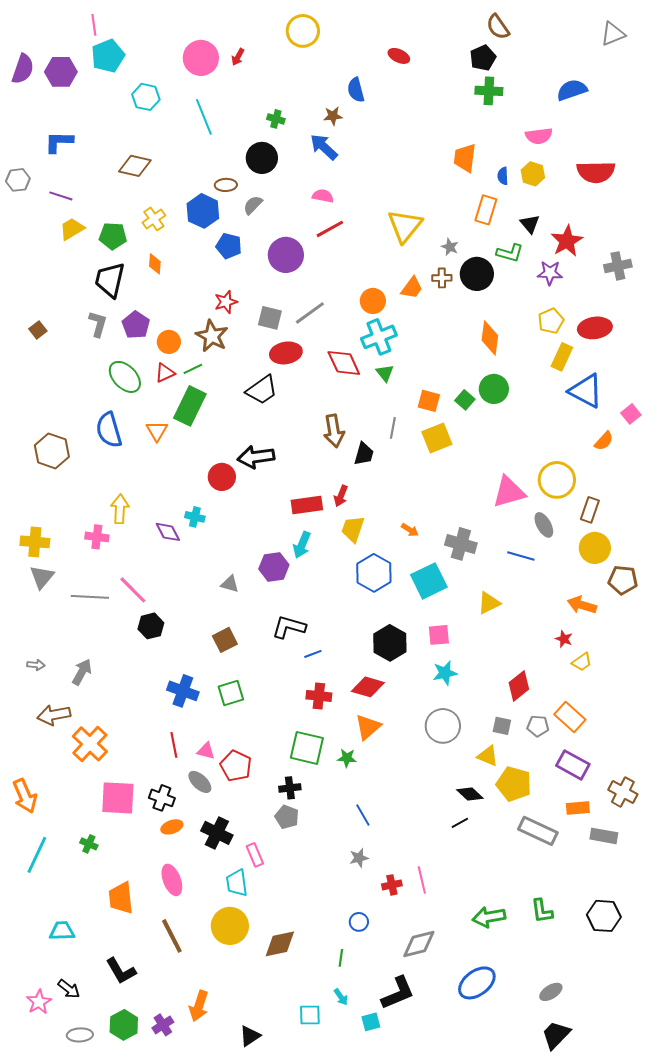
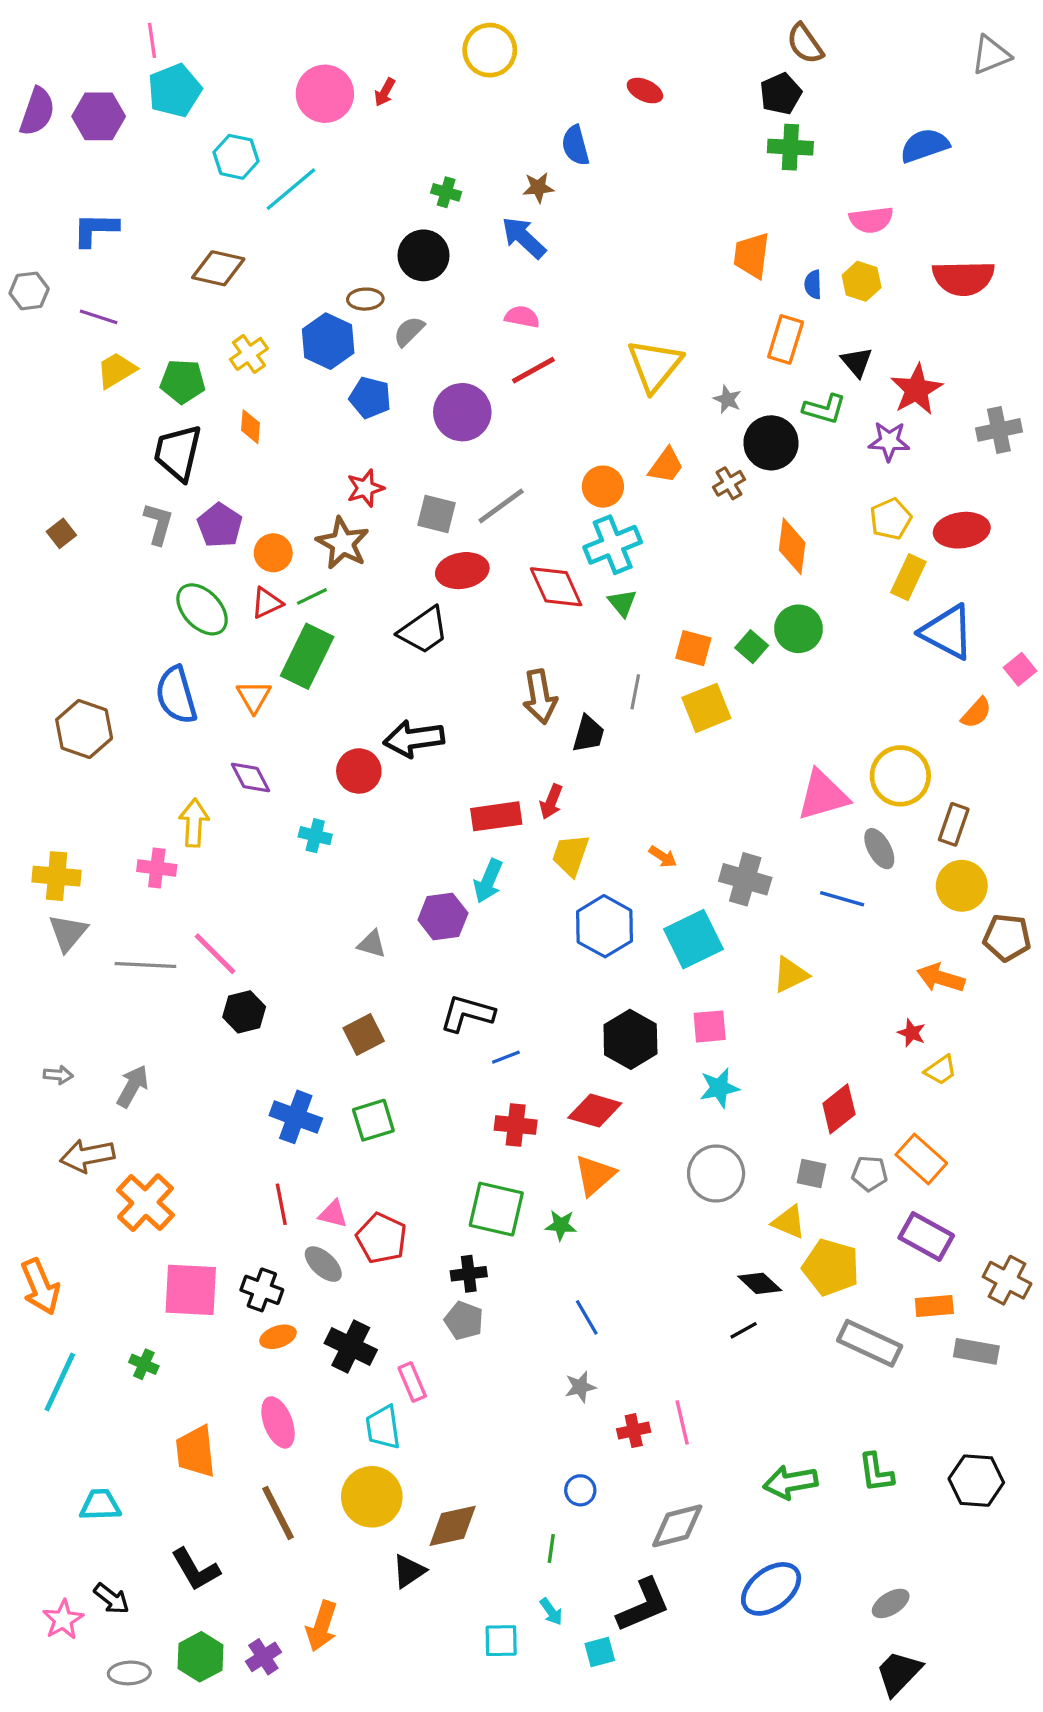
cyan line: (204, 117) -> (291, 189), moved, turned 72
brown cross: (442, 278) -> (729, 483), moved, turned -30
purple diamond: (168, 532) -> (251, 777), moved
black triangle: (250, 1036) -> (409, 1571), moved

